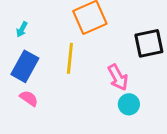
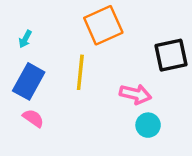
pink arrow: (118, 77) -> (135, 94), turned -48

